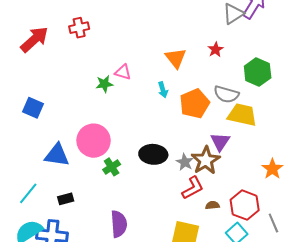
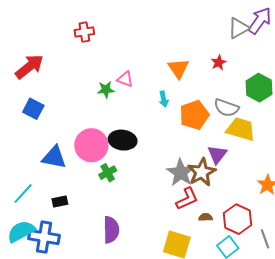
red arrow: (34, 39) -> (29, 67), moved
black ellipse: (153, 154) -> (123, 140), moved
gray star: (185, 162) -> (181, 173), size x1.6

